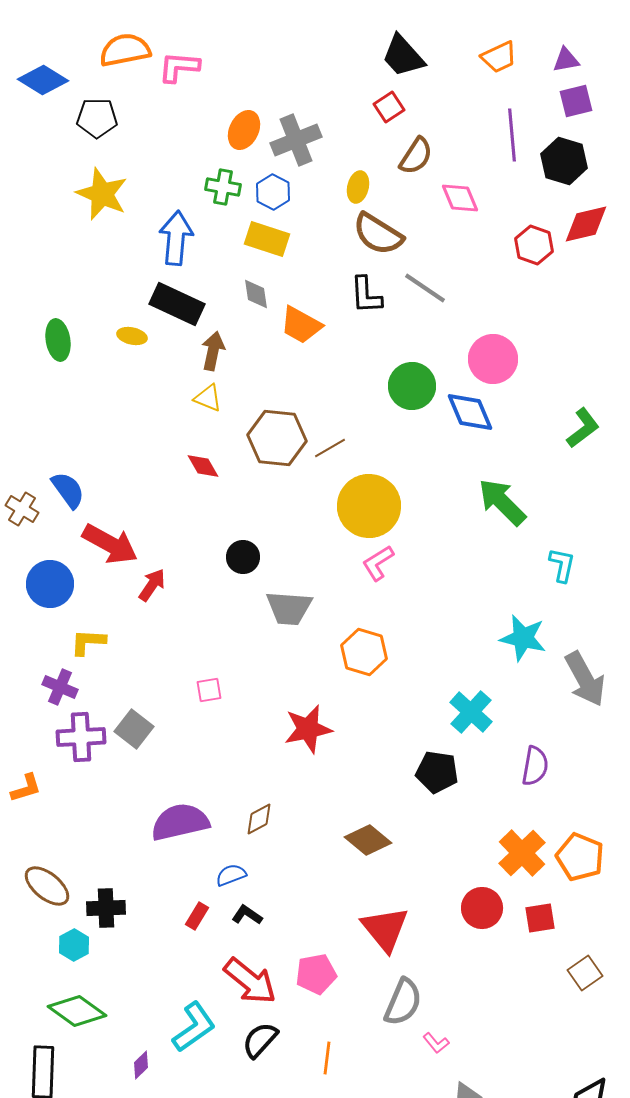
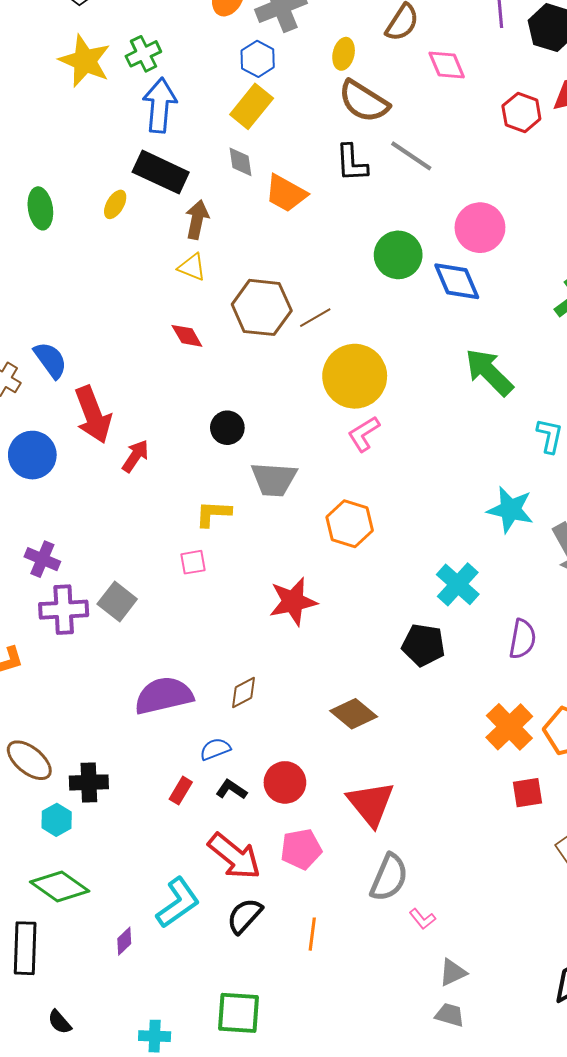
green cross: (223, 187) -> (143, 54), moved, turned -36
yellow rectangle: (267, 239) -> (252, 106), turned -69
yellow ellipse: (132, 336) -> (115, 204), turned -72
red arrow: (110, 544) -> (93, 415), turned 40
yellow L-shape: (88, 642) -> (213, 514), moved
red circle: (482, 908) -> (285, 782), moved

